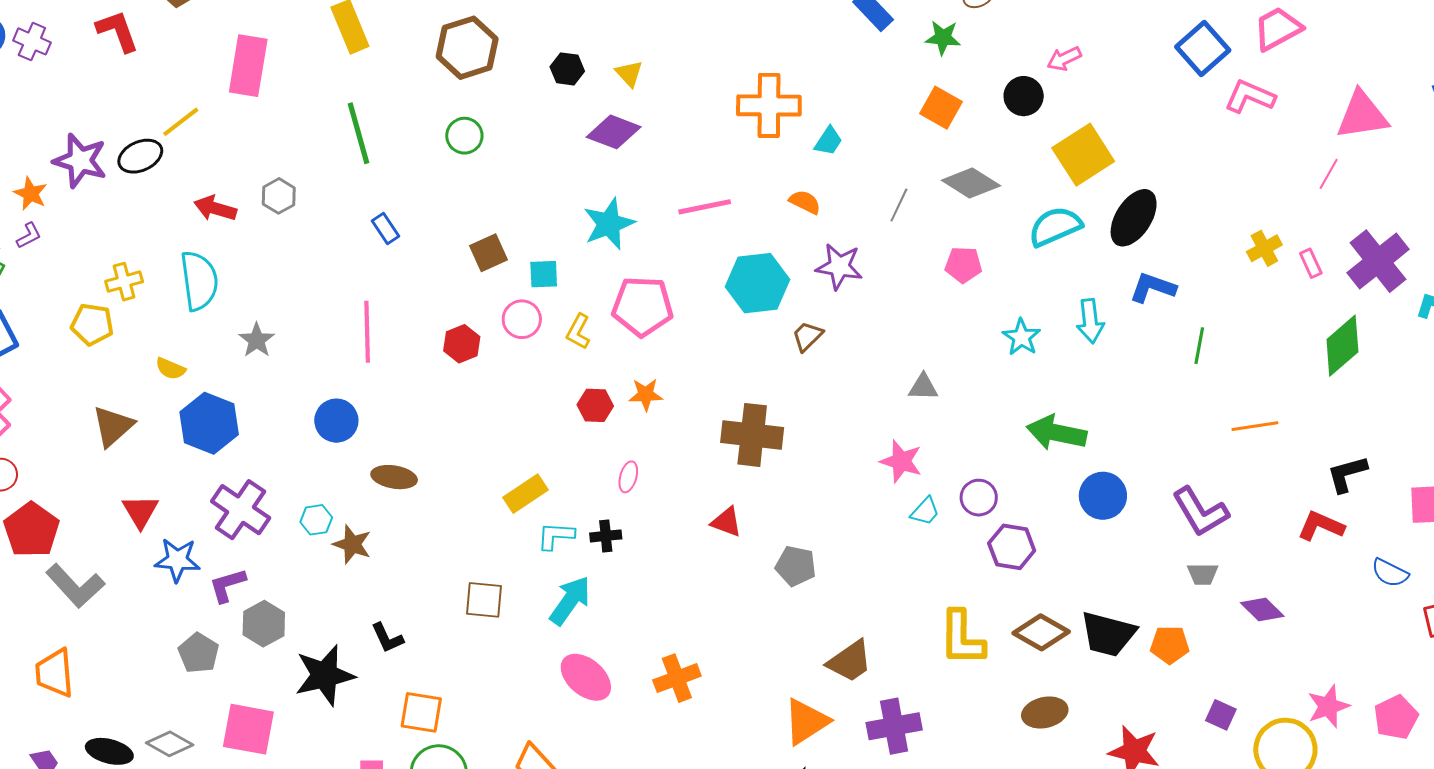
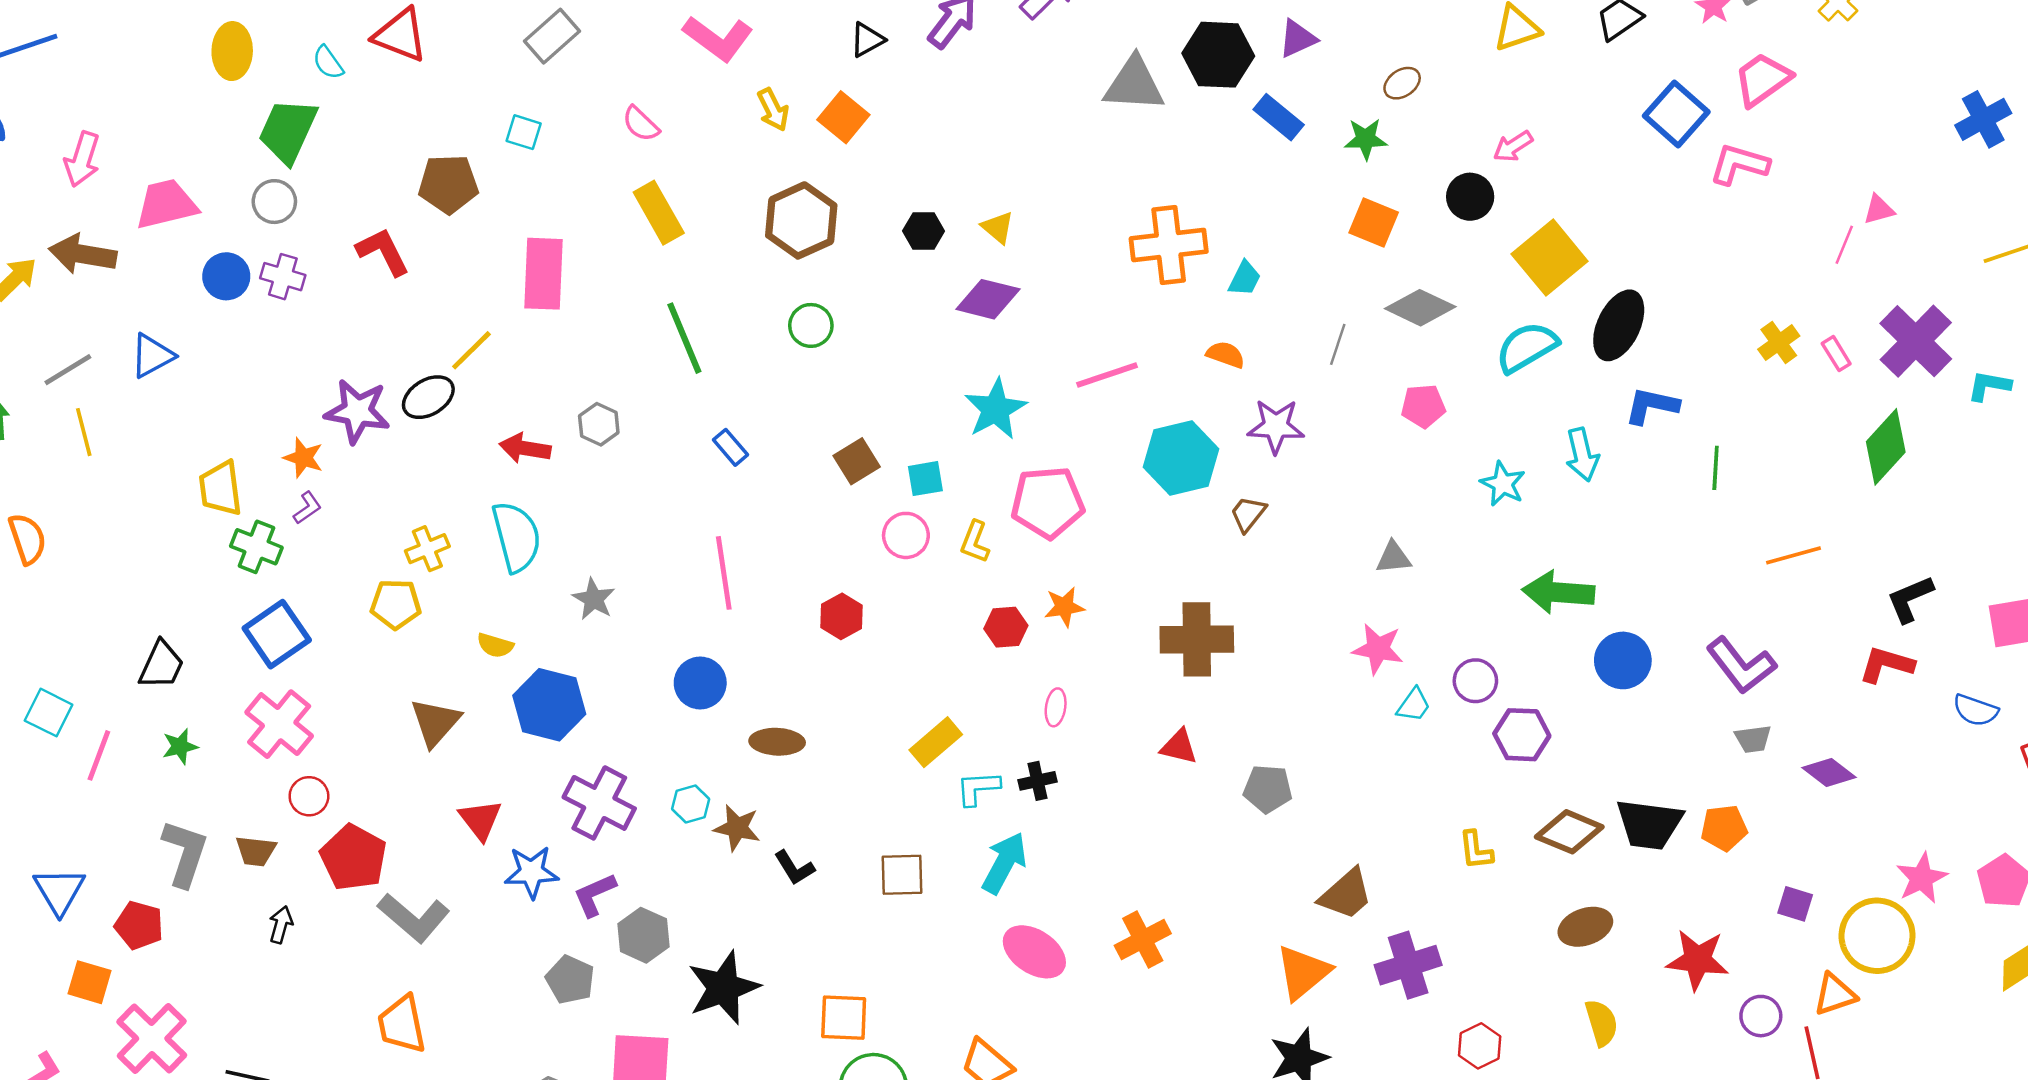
pink triangle: (1362, 115) -> (1879, 209), moved, size x0.5
red hexagon: (462, 344) -> (841, 616), moved
black L-shape: (387, 638) -> (794, 868), moved
yellow L-shape: (962, 638) -> (1476, 850), size x0.6

